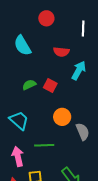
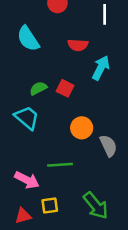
cyan trapezoid: (19, 120) -> (27, 118), moved
pink arrow: (18, 156) -> (27, 180), turned 132

